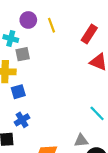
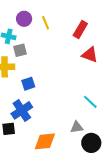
blue square: (18, 92) -> (28, 84), moved
blue cross: (22, 120) -> (22, 110), size x1.5

